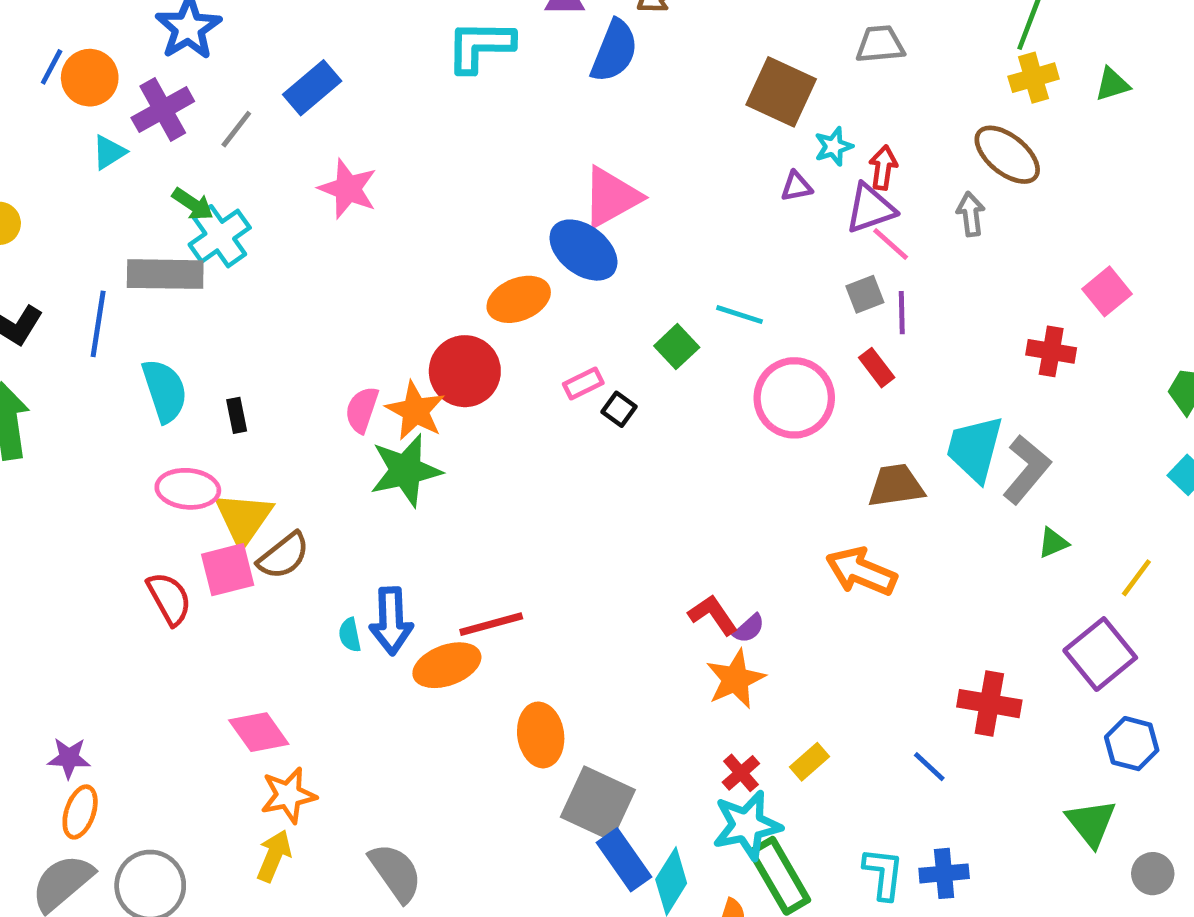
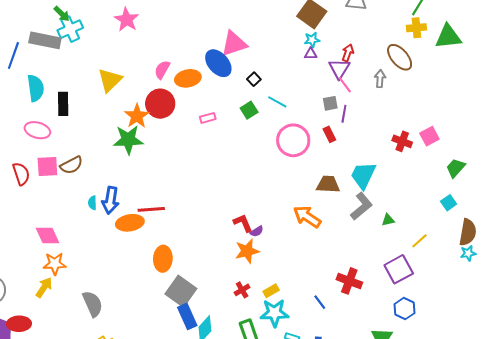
green triangle: (1112, 84) -> (448, 37), size x1.8
cyan star: (834, 146) -> (312, 40), moved
purple triangle: (870, 208) -> (339, 69), turned -50
pink square: (1107, 291) -> (429, 136), moved
black square: (619, 409) -> (254, 79), moved
pink semicircle: (362, 410) -> (162, 70), moved
black rectangle: (237, 415) -> (63, 104), size x1.6
gray L-shape: (1027, 469) -> (361, 206), moved
yellow triangle: (244, 519) -> (110, 80), moved
cyan star: (747, 825) -> (274, 313), moved

